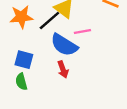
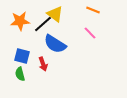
pink line: (82, 32) -> (90, 33), moved, turned 56
red arrow: (63, 69) -> (43, 64), moved

